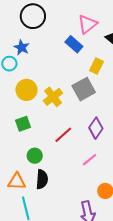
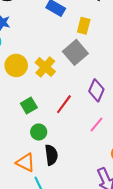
green square: (23, 124) -> (29, 105), moved
orange triangle: (17, 181) -> (26, 163), turned 36

